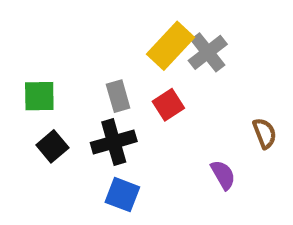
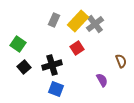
green square: (39, 96) -> (18, 44), turned 35
gray rectangle: (118, 96) -> (54, 20), moved, turned 40

